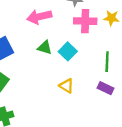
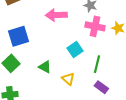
green triangle: (45, 48) -> (45, 67), moved
green line: (107, 62) -> (97, 64), moved

